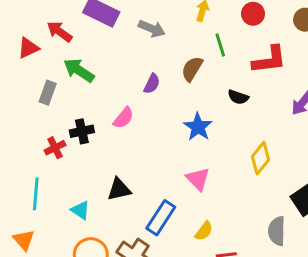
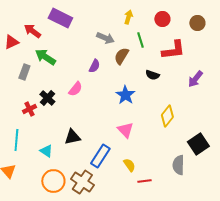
gray arrow: (152, 29) -> (105, 38), moved
black cross: (82, 131) -> (47, 98), turned -35
yellow semicircle: (204, 231) -> (129, 165), turned -72

